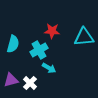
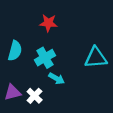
red star: (52, 31) -> (48, 23), moved
cyan triangle: (84, 37) -> (96, 58), moved

